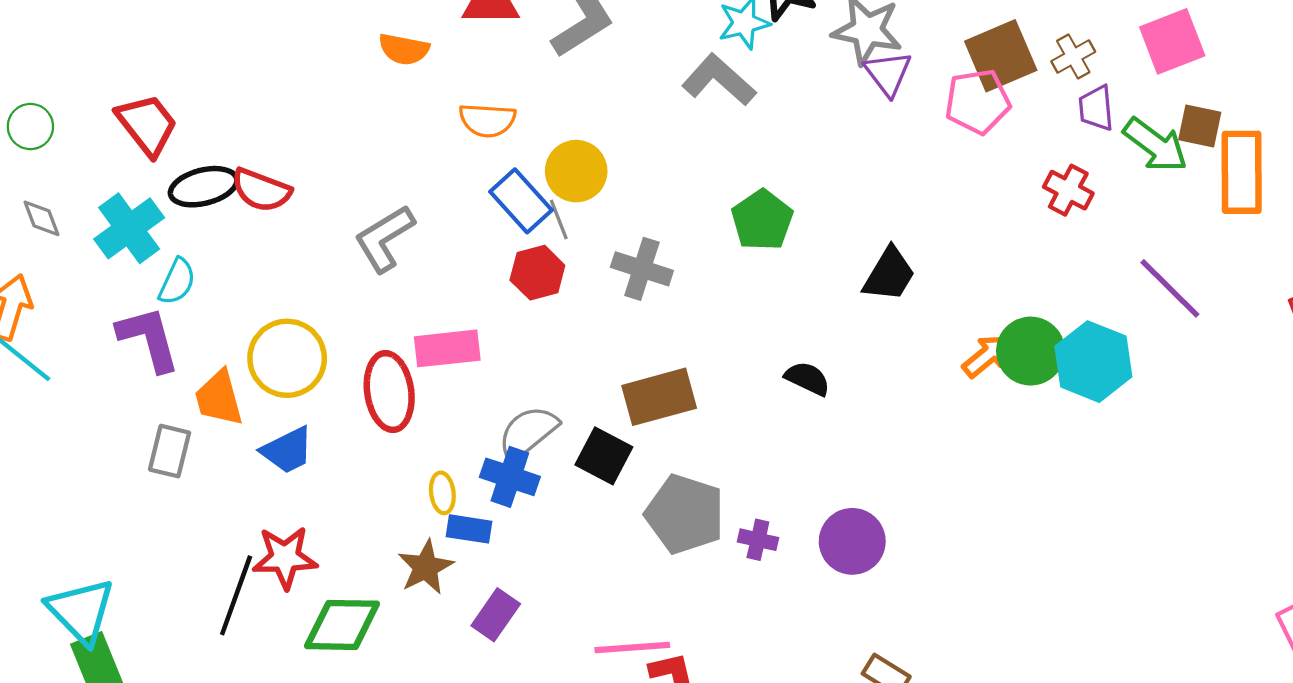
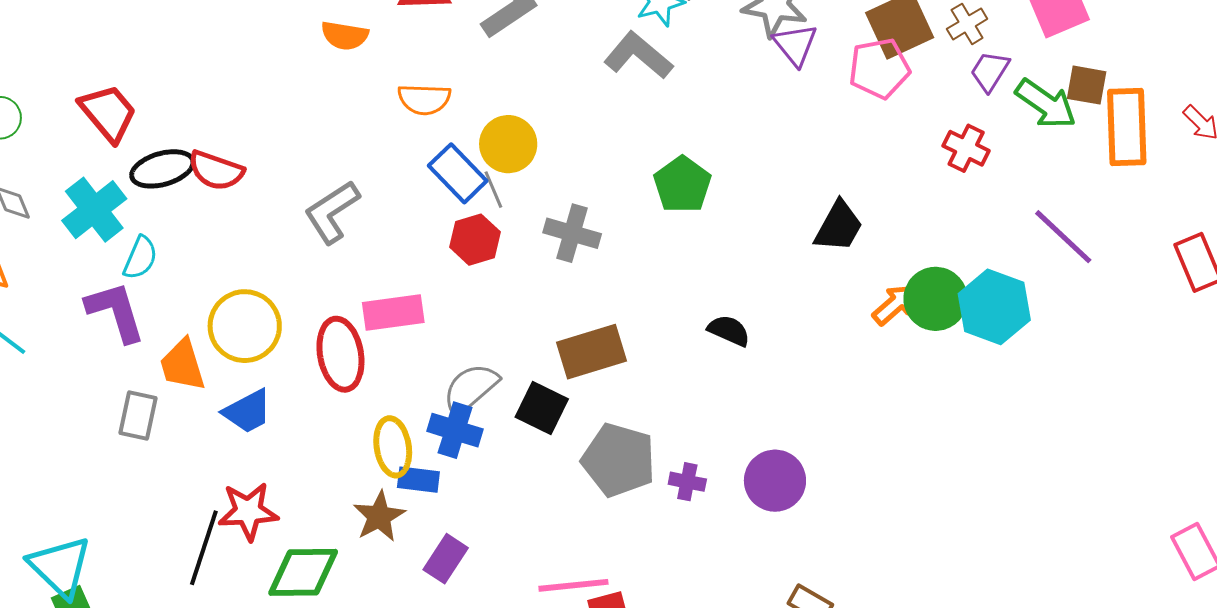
purple trapezoid: (1096, 108) -> (990, 71), turned 39
black trapezoid: (889, 274) -> (839, 226), moved
yellow ellipse: (442, 493) -> (393, 447), size x1.5

